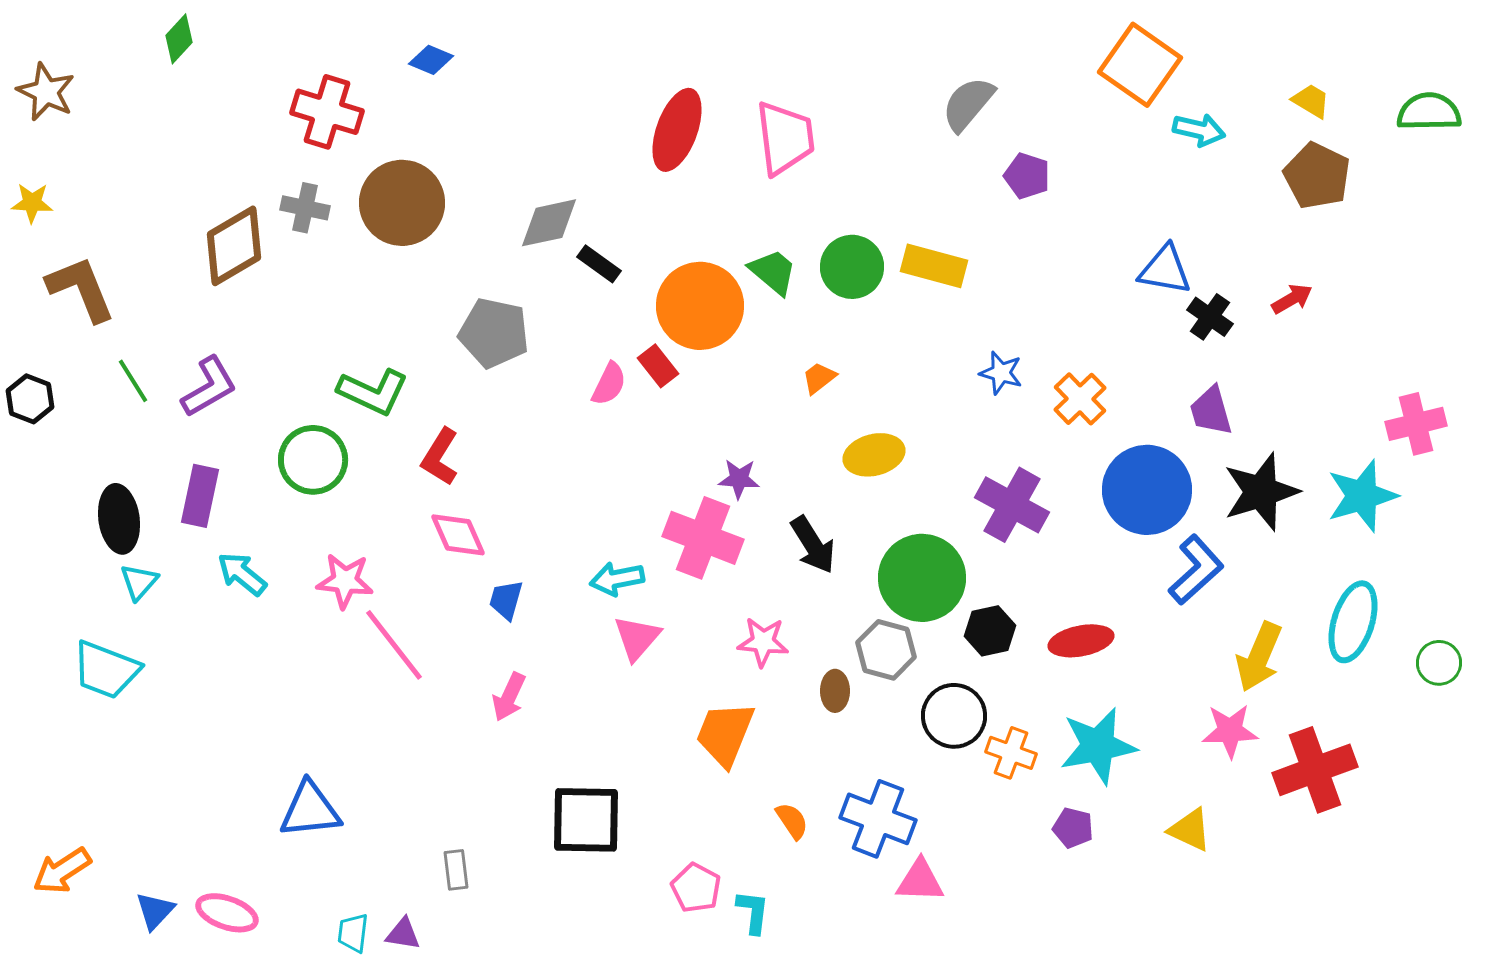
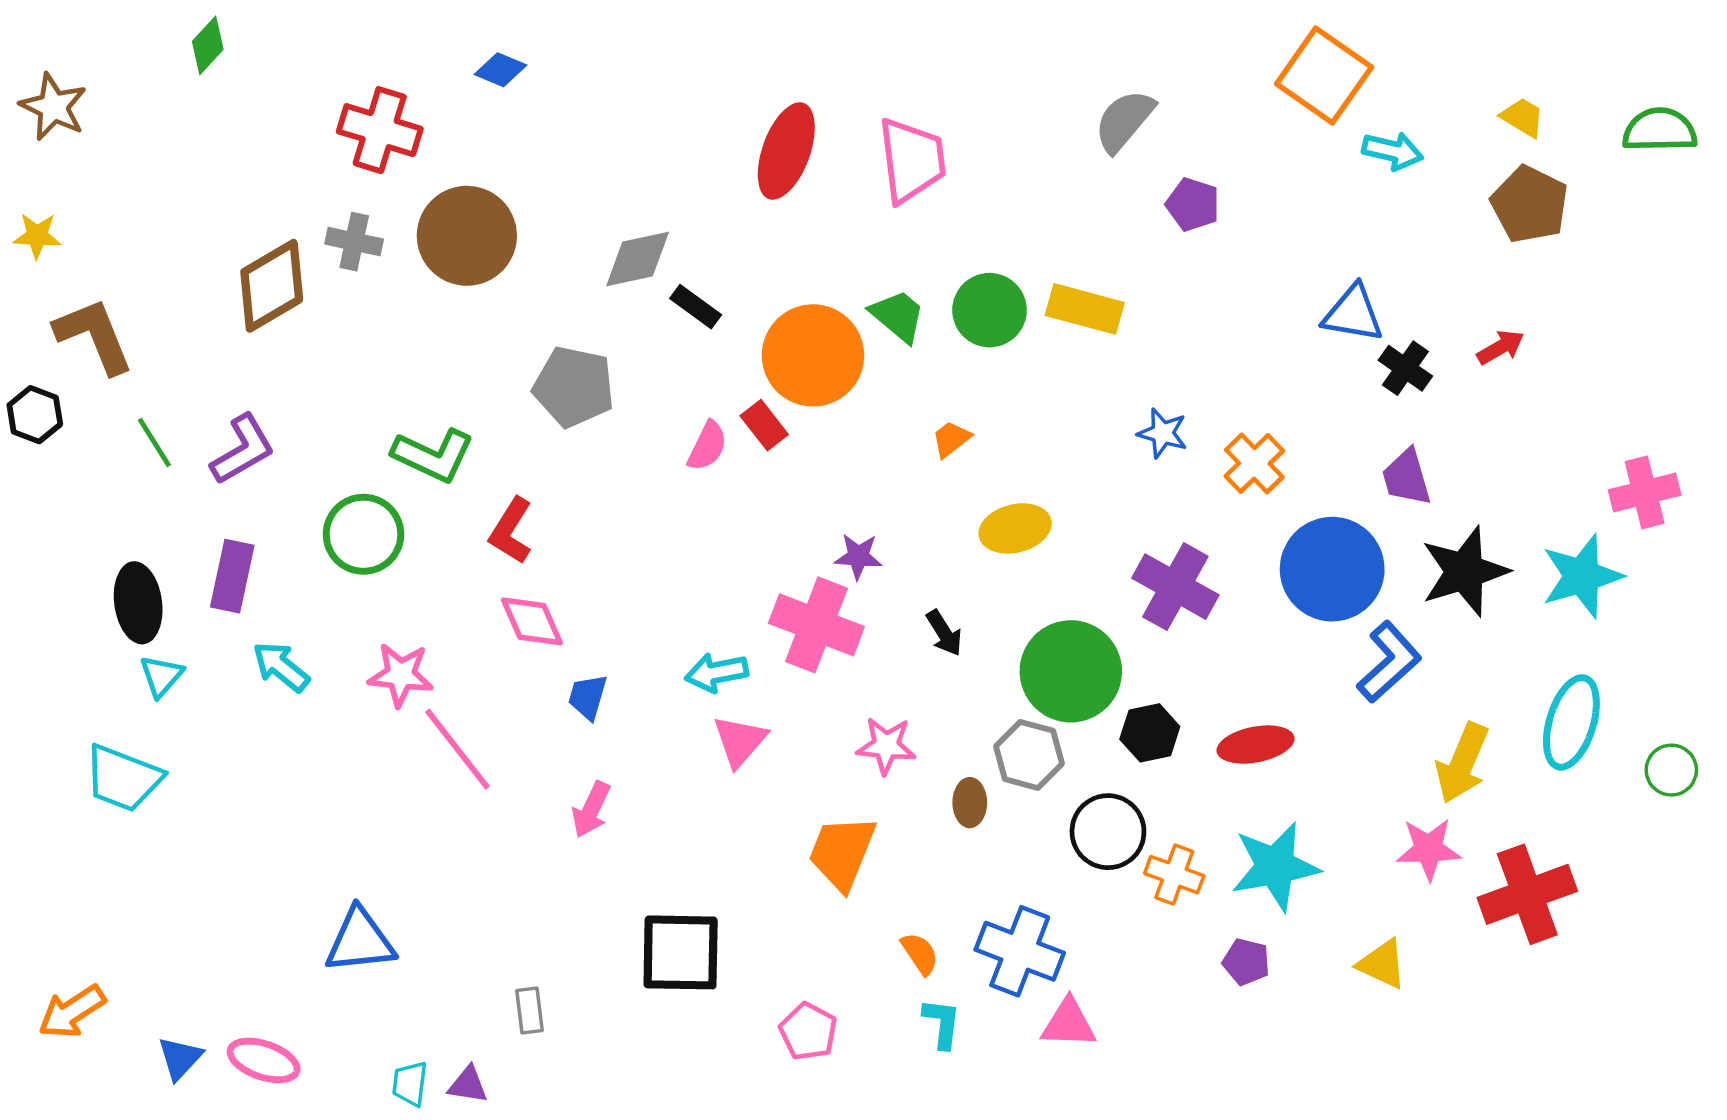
black hexagon: (30, 399) -> (35, 415), moved
black arrow: (813, 545) -> (944, 633), size x0.7
cyan L-shape: (753, 912) -> (942, 1023), moved

